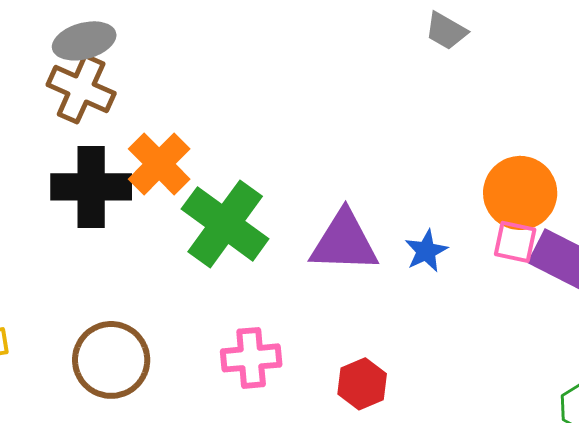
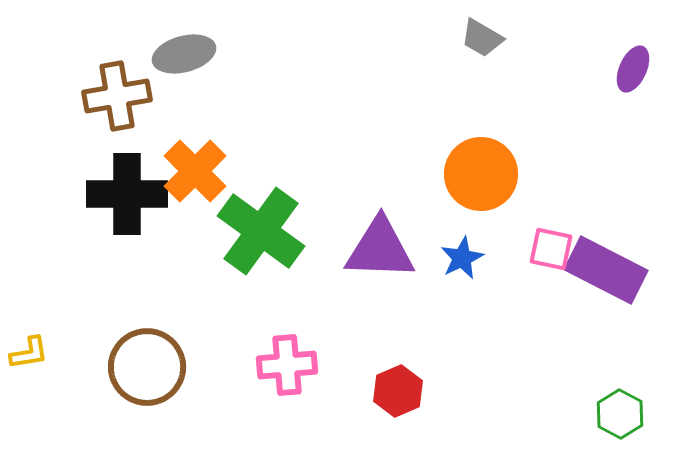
gray ellipse: (84, 41) -> (184, 54), moved
brown cross: (81, 89) -> (117, 96), turned -34
orange circle: (520, 193) -> (481, 174), moved

